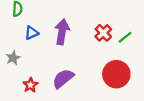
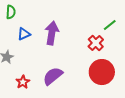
red cross: (103, 33) -> (96, 43), moved
green line: (125, 37) -> (110, 25), moved

